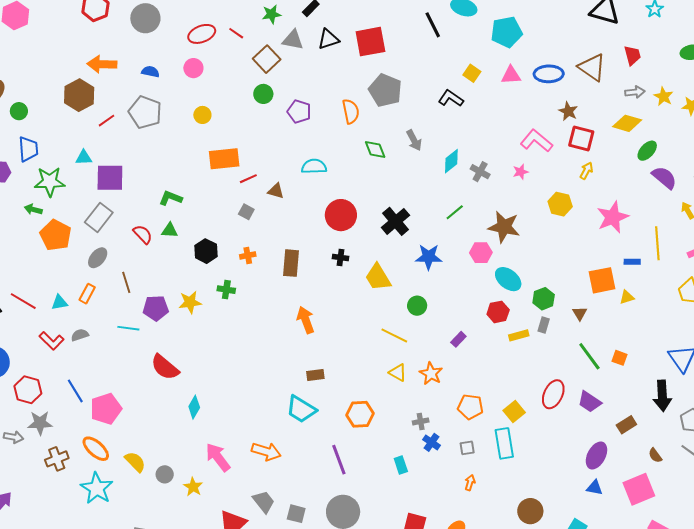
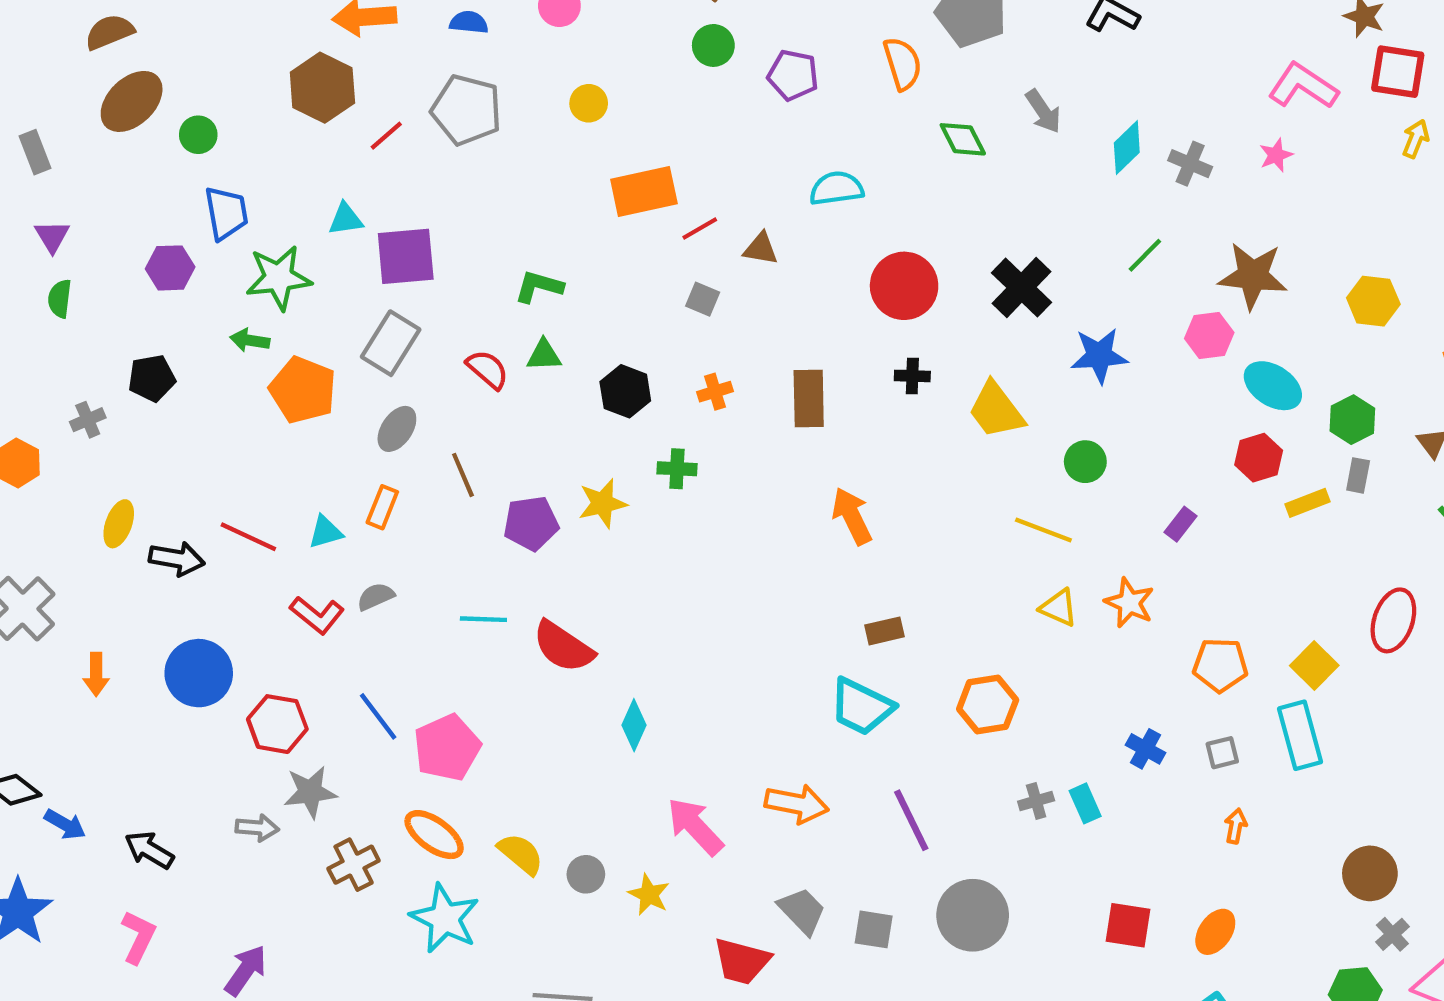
yellow hexagon: (560, 204) -> (1373, 301), moved
cyan line: (128, 328) -> (483, 619), moved
gray cross: (421, 421) -> (1036, 801), moved
purple line: (339, 460) -> (911, 820), moved

